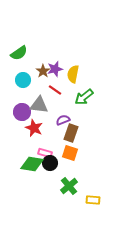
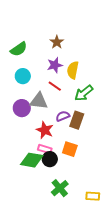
brown star: (43, 71) -> (57, 42), moved
red star: (34, 128) -> (45, 130), moved
brown rectangle: (71, 133) -> (77, 120), moved
green cross: (69, 186) -> (60, 188), moved

